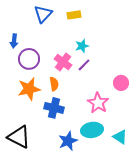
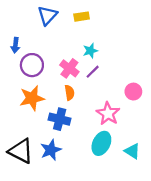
orange semicircle: (54, 84) -> (69, 93), moved
cyan ellipse: (92, 130) -> (101, 143), turned -55
blue star: (68, 141) -> (51, 150), moved

